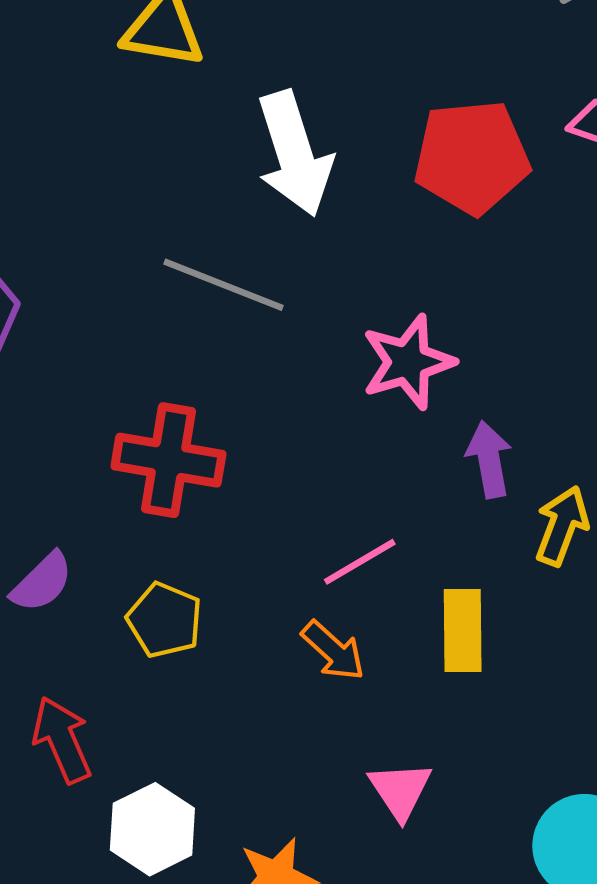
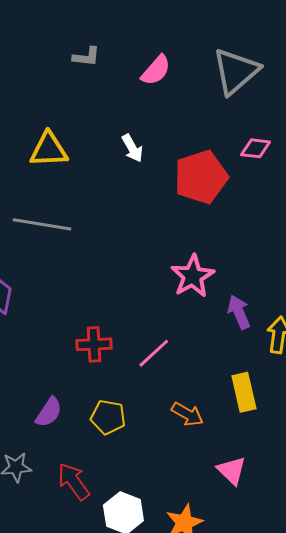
white arrow: (294, 154) -> (132, 148), moved, size x0.5
gray line: (223, 285) -> (42, 224), moved
red cross: (168, 460) -> (94, 344), size x0.7
pink line: (360, 562) -> (154, 353), moved

